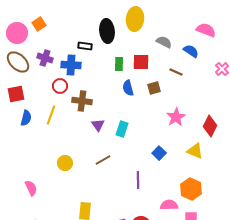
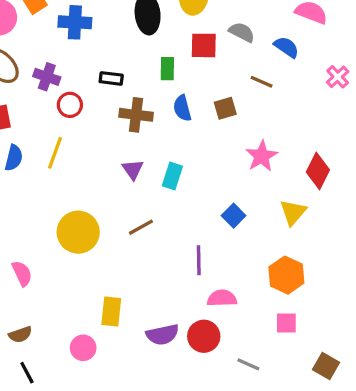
black rectangle: (85, 46) -> (111, 78), moved
purple cross: (45, 58) -> (47, 77), moved
red square: (141, 62) -> (204, 45), moved
blue cross: (71, 65) -> (75, 22), moved
brown cross: (82, 101) -> (136, 115), moved
yellow triangle: (195, 151) -> (293, 212), turned 48
yellow circle: (65, 163) -> (78, 232), size x1.6
pink semicircle: (169, 205) -> (222, 298), moved

